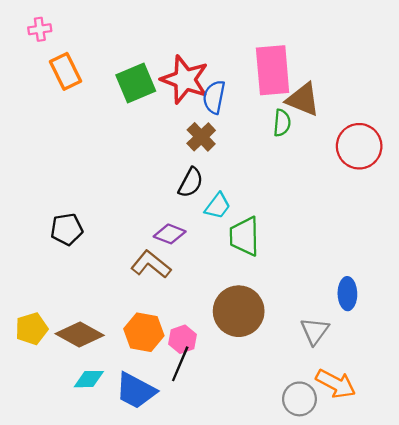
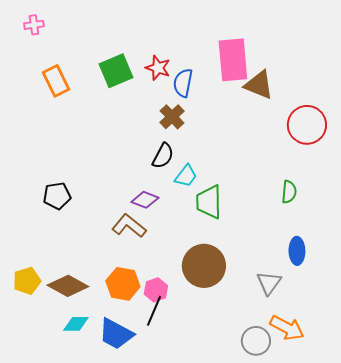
orange rectangle: (66, 71) -> (56, 81), moved
red star: (185, 80) -> (158, 68), size x0.6
green semicircle: (282, 123) -> (289, 192), moved

